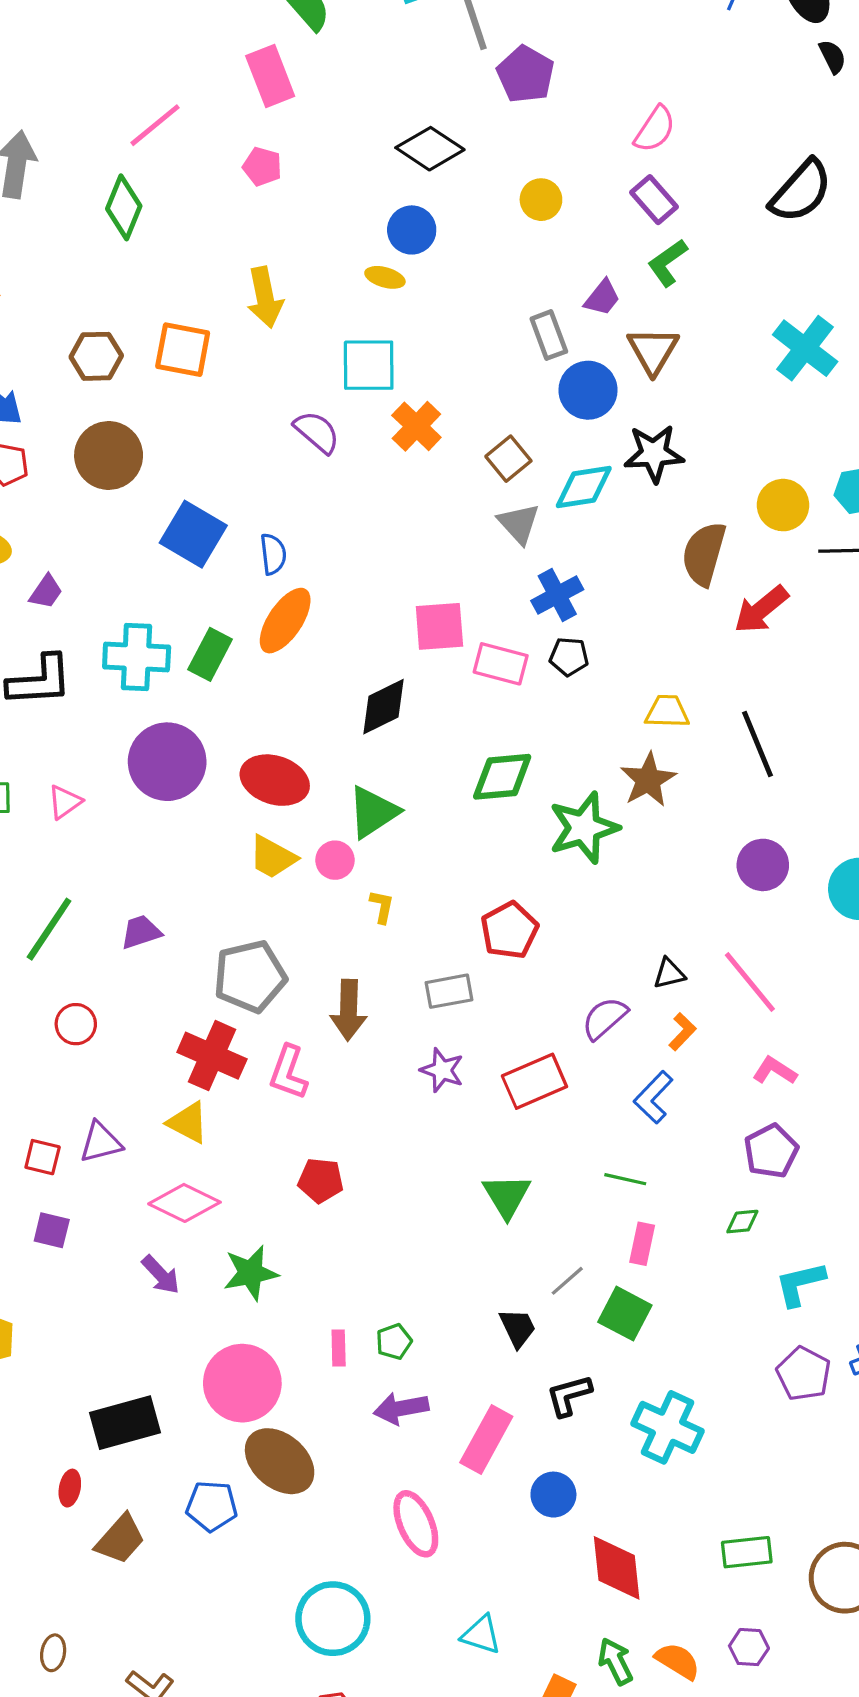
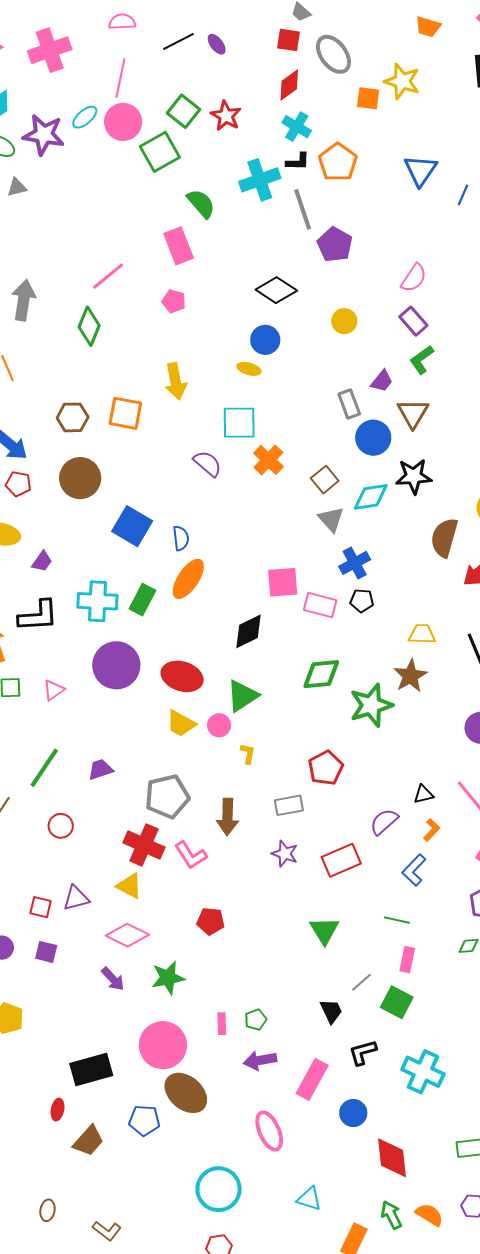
pink L-shape: (288, 1072) -> (191, 855), turned -52

